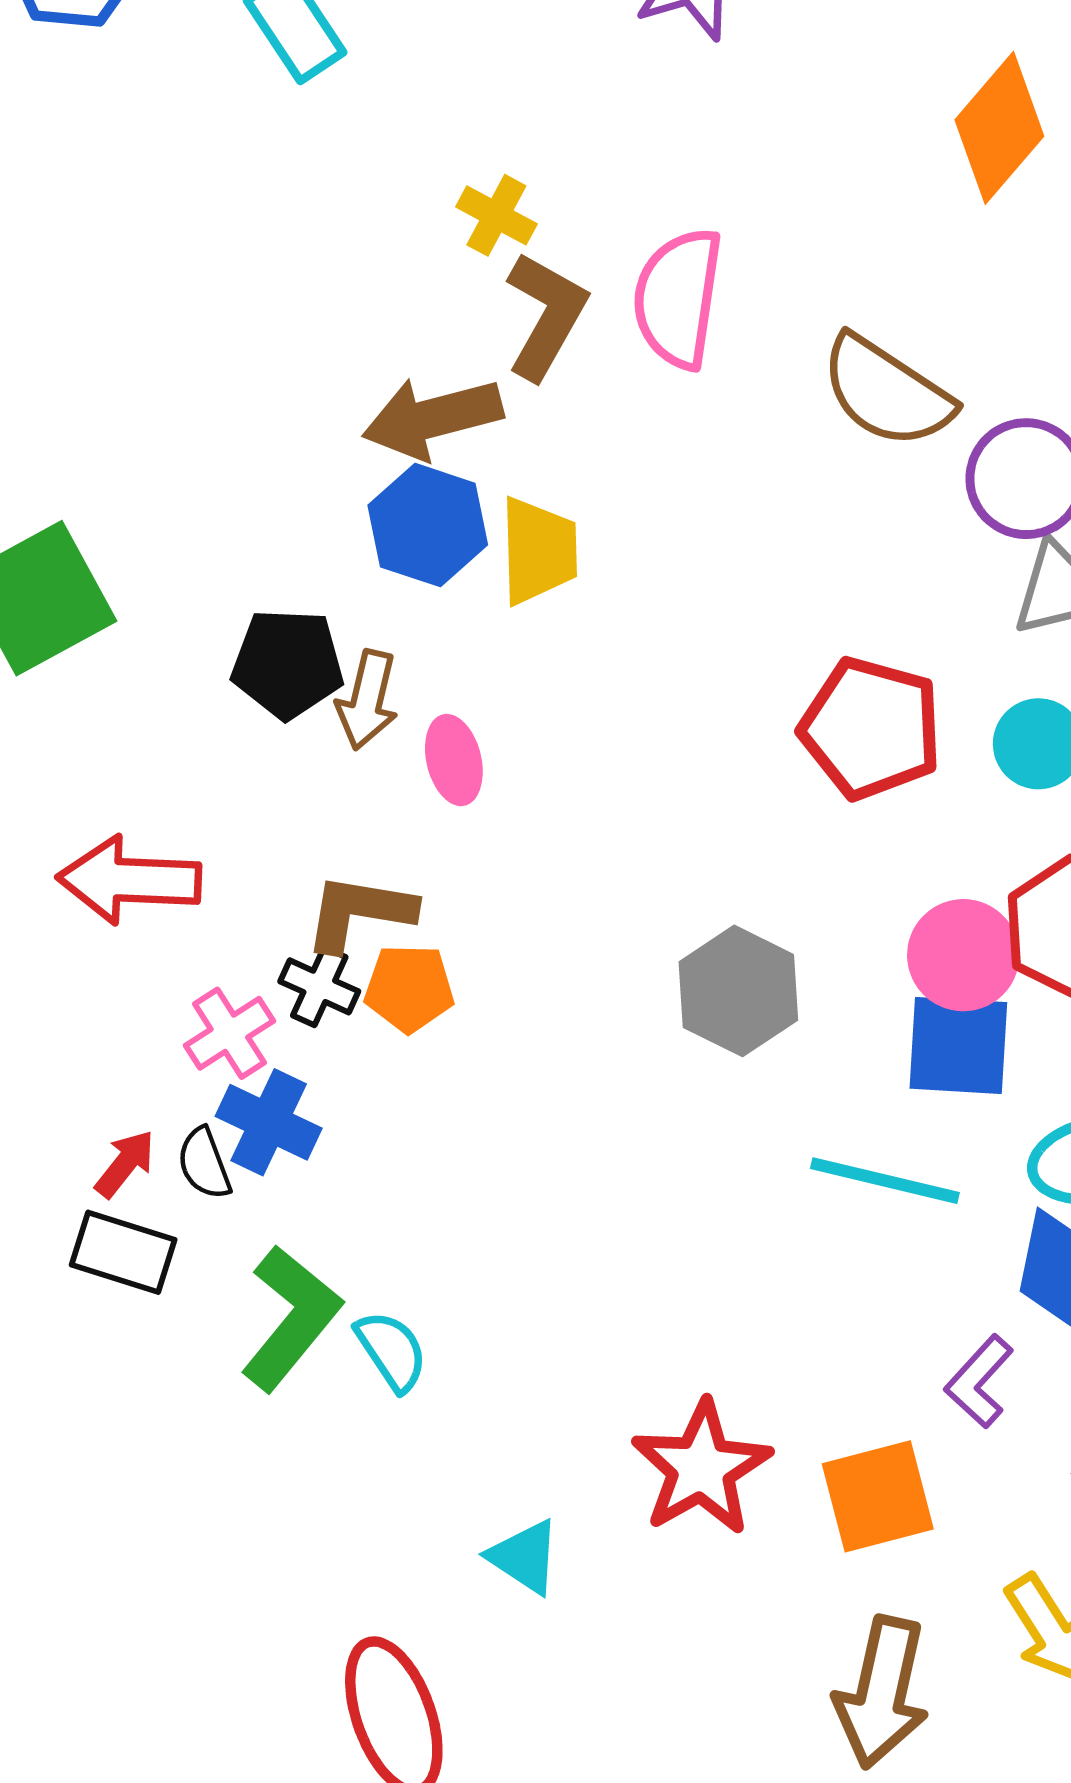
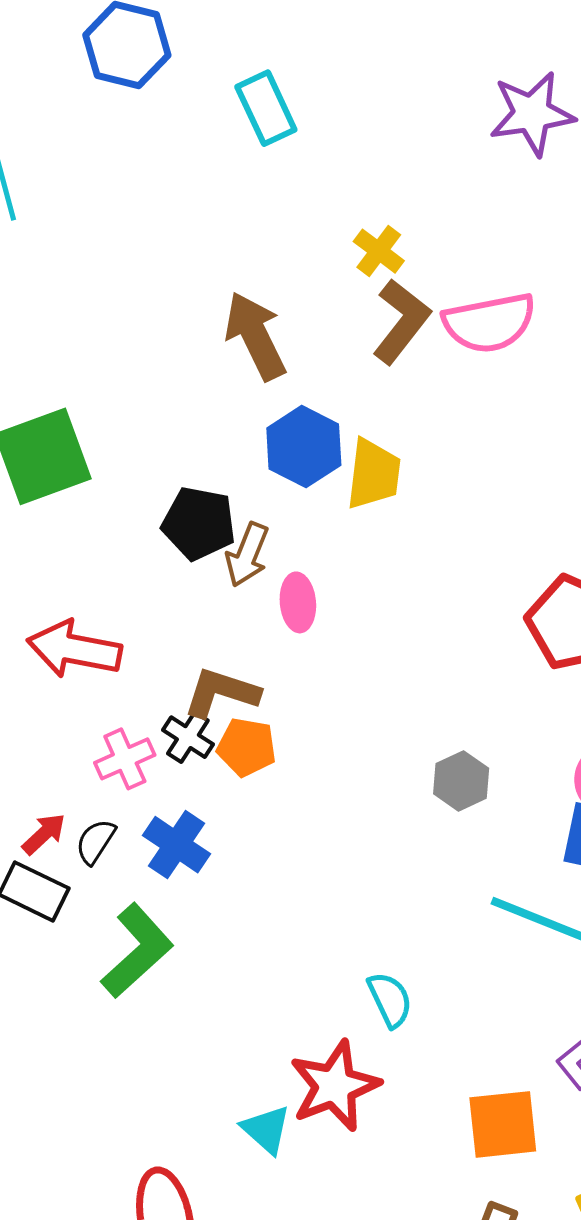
pink semicircle: (678, 298) -> (489, 323), turned -118
brown arrow: (433, 418) -> (255, 336), moved, turned 70
gray hexagon: (738, 991) -> (461, 781), size x0.7
blue cross: (269, 1122) -> (177, 845), moved
black semicircle: (204, 1164) -> (96, 842), turned 45
cyan semicircle: (392, 1351) -> (390, 1000), moved
red star: (701, 1468) -> (334, 1086), moved

